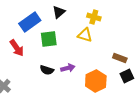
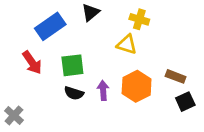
green square: (49, 39) -> (72, 65), moved
purple arrow: (68, 68) -> (103, 90), turned -80
orange hexagon: (96, 81) -> (137, 86), moved

